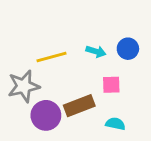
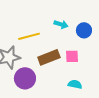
cyan arrow: (96, 51) -> (61, 24), moved
brown rectangle: (79, 106) -> (49, 57), moved

